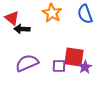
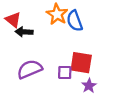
blue semicircle: (85, 14) -> (75, 21), moved
purple star: (85, 67) -> (89, 86), moved

